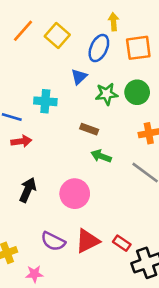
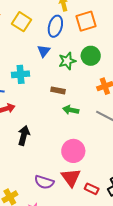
black arrow: (28, 190) -> (24, 135), moved
pink circle: (75, 194) -> (73, 151), moved
red triangle: (87, 241) -> (71, 178), turned -30
red rectangle: (122, 243) -> (92, 189), moved

